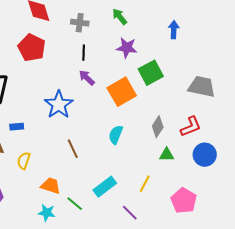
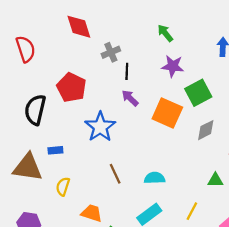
gray cross: (80, 23) -> (111, 52), moved, turned -30
red pentagon: (32, 48) -> (71, 87), moved
orange square: (122, 92) -> (167, 113), turned -36
gray diamond: (158, 127) -> (206, 130), moved, turned 30
cyan semicircle: (116, 135) -> (155, 178), moved, turned 66

